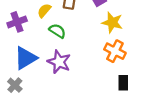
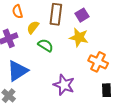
yellow star: (112, 22) -> (79, 37), moved
purple star: (59, 62) -> (64, 85), moved

